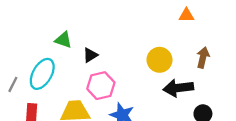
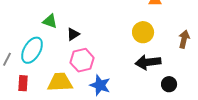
brown arrow: (203, 57) -> (184, 39), moved
yellow circle: (160, 60) -> (143, 32), moved

